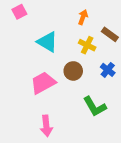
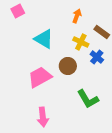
blue cross: (108, 70) -> (97, 57), moved

